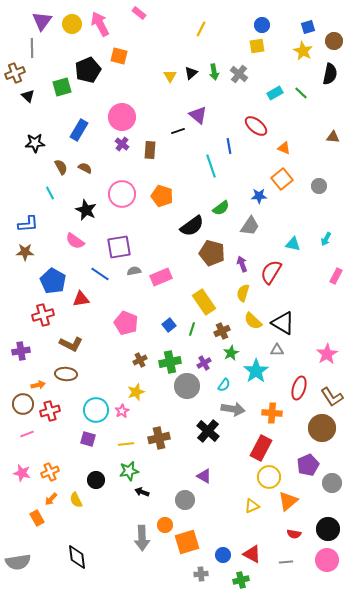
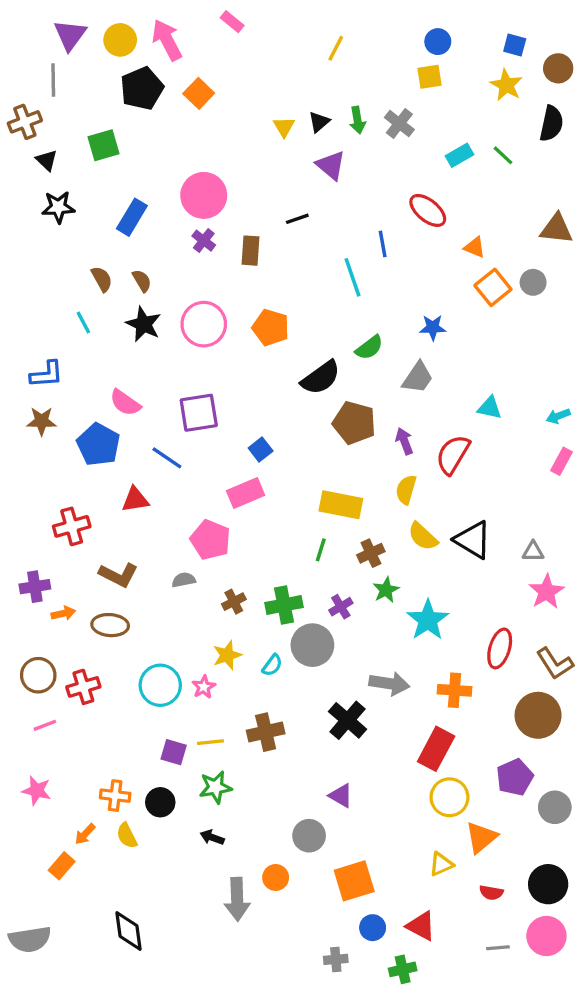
blue square: (308, 27) -> (515, 45), turned 32
orange square: (119, 56) -> (199, 93), turned 30
black pentagon: (88, 70) -> (142, 88), moved
purple triangle: (198, 115) -> (331, 165), moved
brown triangle: (333, 137) -> (556, 229), size x1.5
black star: (35, 143) -> (58, 207), moved
brown semicircle: (85, 168) -> (142, 281), turned 32
orange square: (282, 179) -> (493, 287), moved
gray circle: (319, 186) -> (533, 282), moved
black star: (86, 210) -> (144, 324), moved
cyan arrow: (326, 239) -> (558, 416), moved, turned 40
gray semicircle: (134, 271) -> (184, 580), moved
pink rectangle: (161, 277) -> (246, 493), moved
blue pentagon: (53, 281) -> (98, 445), moved
yellow rectangle: (204, 302) -> (341, 505), turned -45
blue square: (169, 325) -> (261, 450), moved
gray triangle: (277, 350) -> (533, 551), moved
orange arrow: (38, 385) -> (63, 613), moved
cyan semicircle: (224, 385) -> (272, 665), moved
purple square: (88, 439) -> (174, 752), moved
orange cross: (50, 472) -> (115, 796), moved, turned 30
black arrow: (142, 492) -> (212, 837), moved
yellow triangle: (252, 506) -> (441, 864), moved
orange rectangle: (37, 518) -> (62, 866), turned 70
orange square: (187, 542) -> (354, 881), moved
gray line: (286, 562) -> (498, 948), moved

